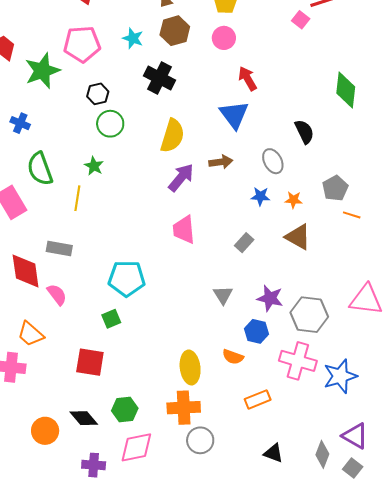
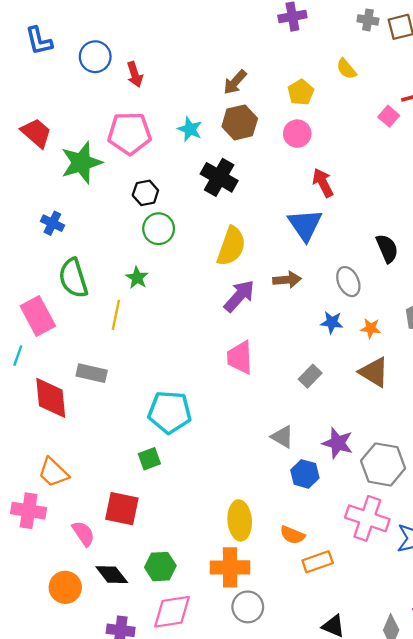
pink semicircle: (57, 295) -> (83, 534), moved
gray triangle: (223, 295) -> (282, 437), turned -30
blue hexagon: (257, 331) -> (305, 474), moved
orange semicircle: (233, 357) -> (292, 535), moved

